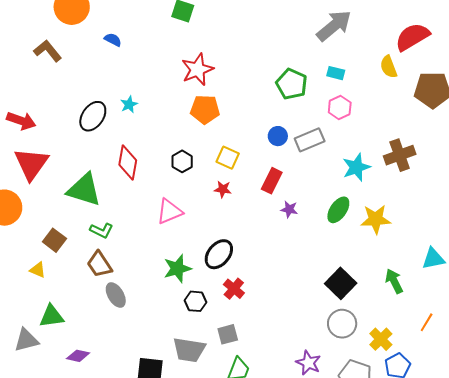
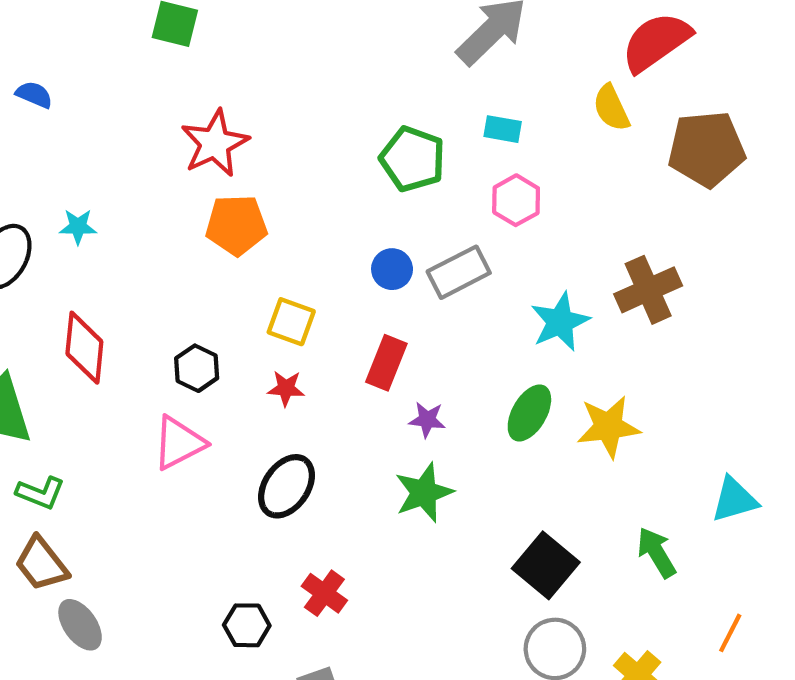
cyan star: (129, 104) -> (78, 227), turned 30
black hexagon: (182, 161) -> (197, 368), moved
black ellipse: (219, 254) -> (286, 486), moved
green star: (177, 268) -> (424, 493), moved

